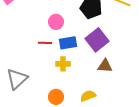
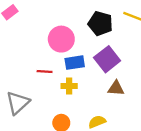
pink circle: (56, 22) -> (61, 39), size x1.5
red line: (45, 43) -> (45, 71), moved

